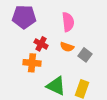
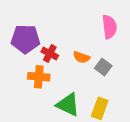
purple pentagon: (24, 17) -> (25, 39), moved
pink semicircle: (68, 22) -> (109, 27), moved

